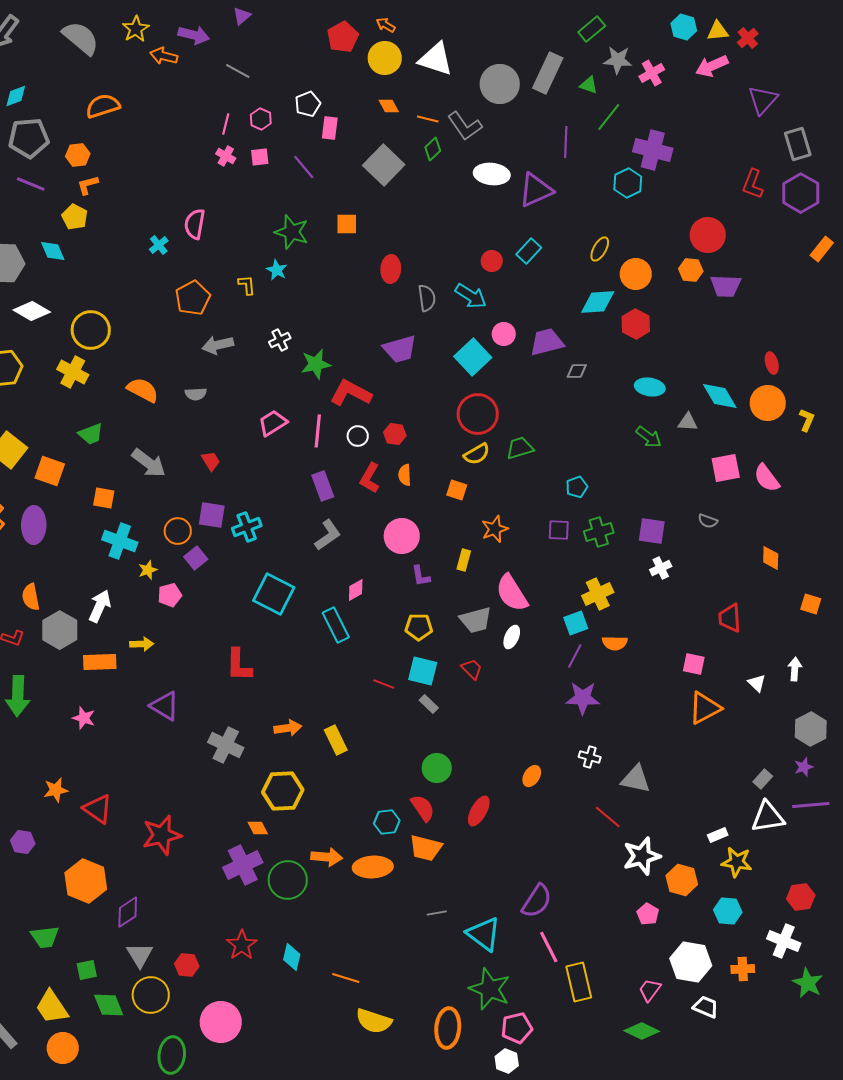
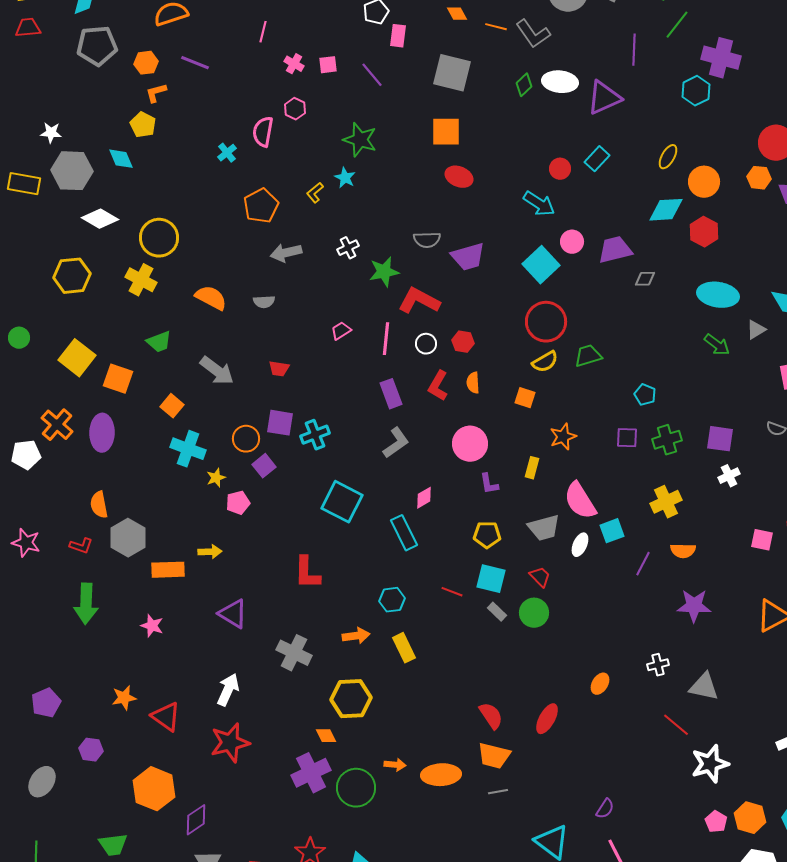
pink hexagon: (261, 119) -> (295, 109), moved
pink line: (226, 124) -> (263, 32), moved
green diamond: (433, 149) -> (524, 85), moved
gray square: (384, 165) -> (452, 73), turned -30
purple line: (31, 184) -> (195, 63), moved
orange square: (347, 224) -> (446, 132), moved, size x1.4
red ellipse: (391, 269) -> (459, 177), turned -72
yellow L-shape: (247, 285) -> (315, 193), turned -125
gray semicircle: (427, 298) -> (427, 240), moved, turned 96
cyan ellipse: (650, 387) -> (718, 295), size x1.4
gray triangle: (688, 422) -> (756, 330), turned -35
pink trapezoid: (273, 423) -> (341, 331), size x0.7
red trapezoid: (211, 461) -> (279, 369), turned 130
cyan pentagon: (577, 487) -> (645, 395), turned -30
orange square: (104, 498) -> (172, 406), turned 30
white arrow: (100, 606) -> (228, 690), moved
cyan square: (576, 623) -> (612, 531), moved
pink square: (694, 664) -> (762, 540), moved
purple star: (583, 698) -> (694, 606), moved
white cross: (590, 757) -> (658, 665), turned -30
green circle: (437, 768) -> (534, 613), moved
cyan hexagon: (387, 822) -> (392, 600), moved
orange arrow: (327, 857) -> (395, 765), size x0.7
orange hexagon: (682, 880) -> (750, 818), moved
purple semicircle: (537, 901) -> (605, 809), size x0.6
gray line: (437, 913) -> (498, 792), moved

